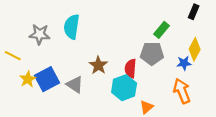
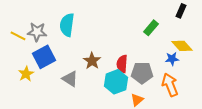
yellow diamond: (195, 49) -> (182, 46), turned -70
gray pentagon: (152, 54) -> (142, 73), moved
yellow line: (13, 56) -> (18, 36), moved
blue square: (47, 79) -> (44, 57), moved

